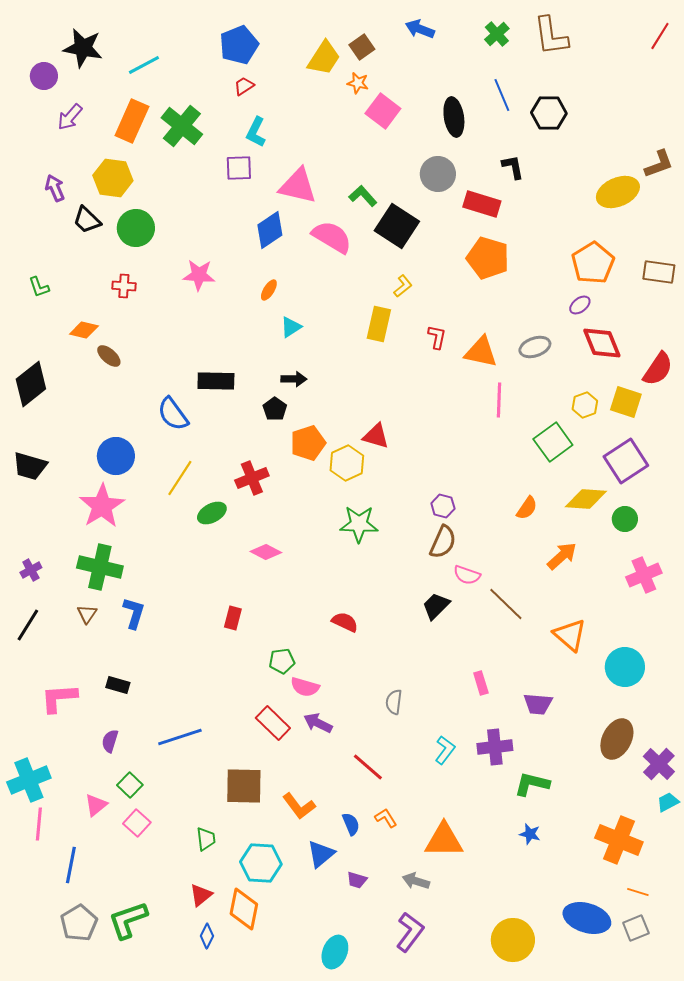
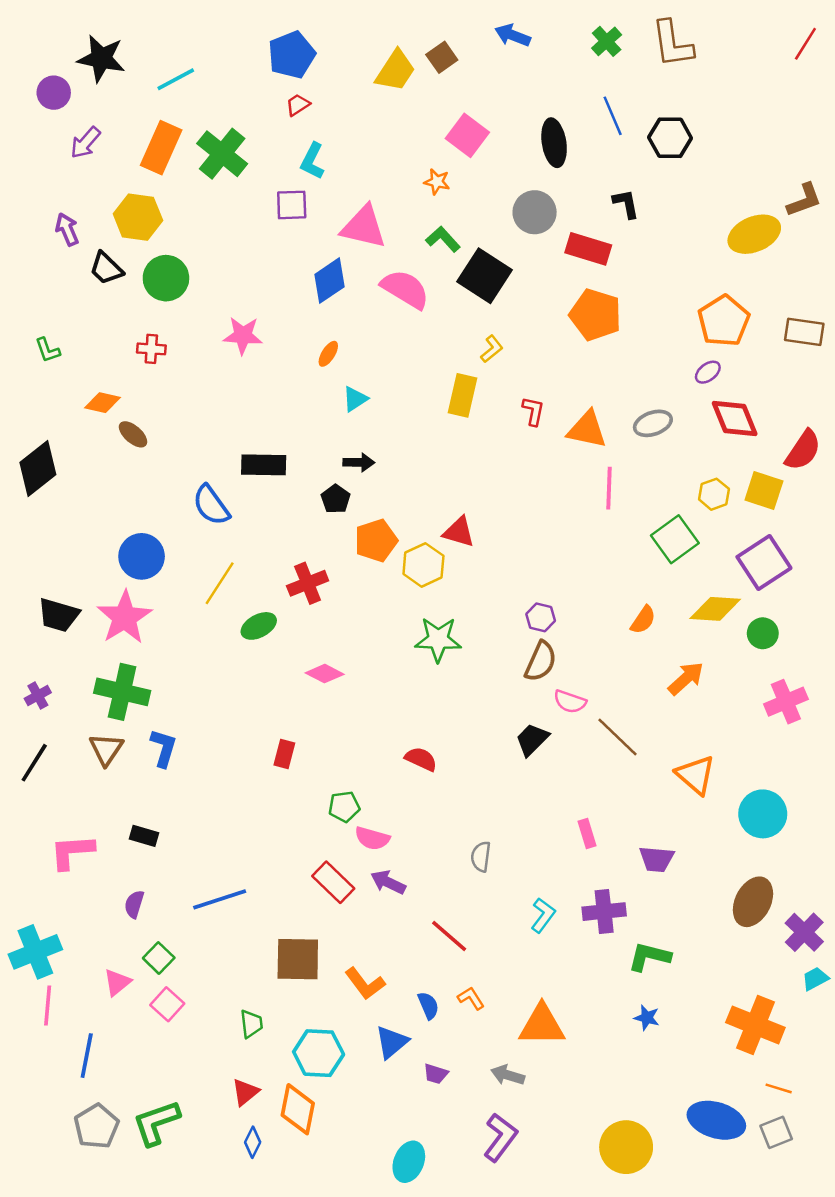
orange star: (358, 83) -> (437, 182), moved
black trapezoid: (30, 466) -> (59, 615), moved
brown triangle: (87, 614) -> (106, 749), size x1.4

